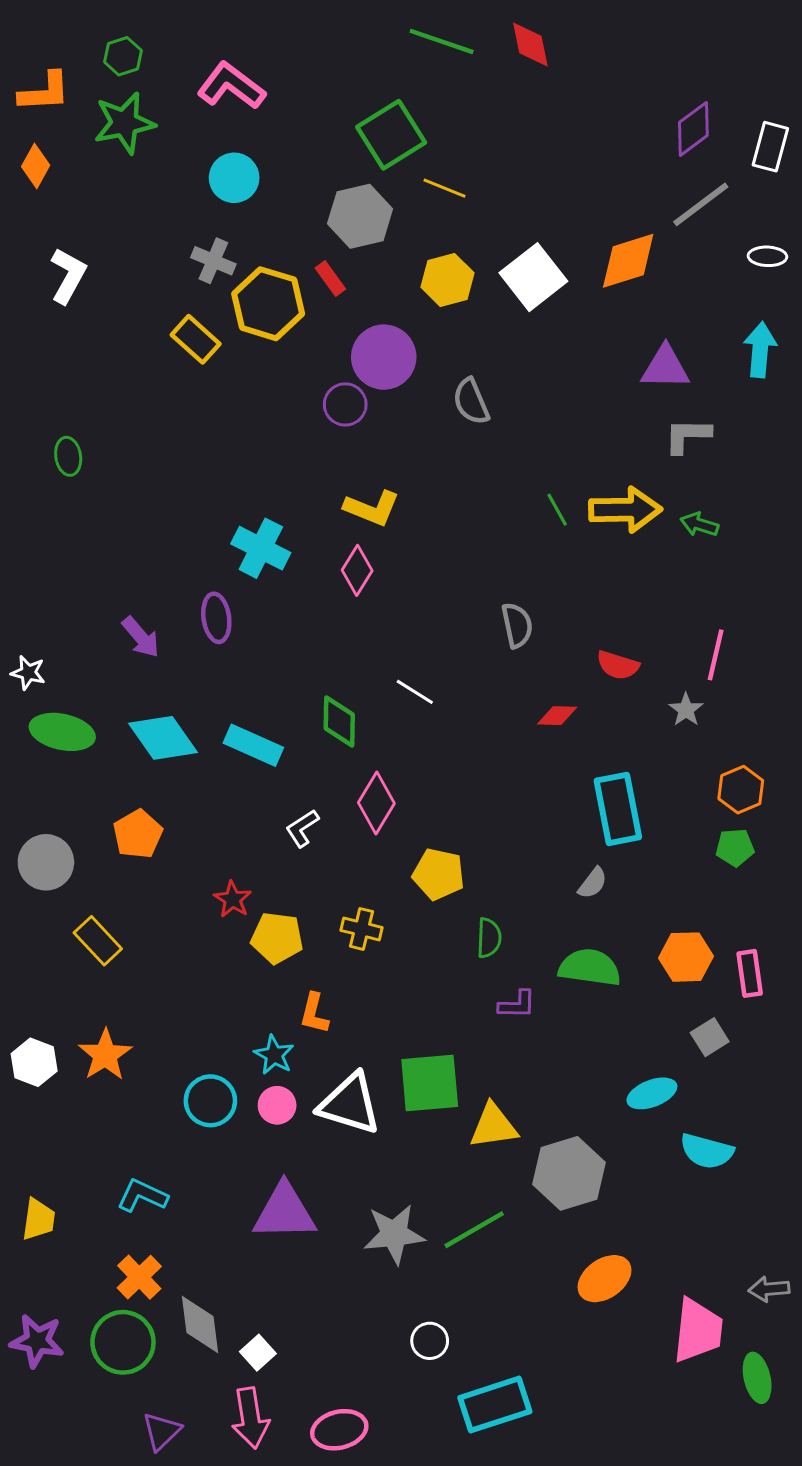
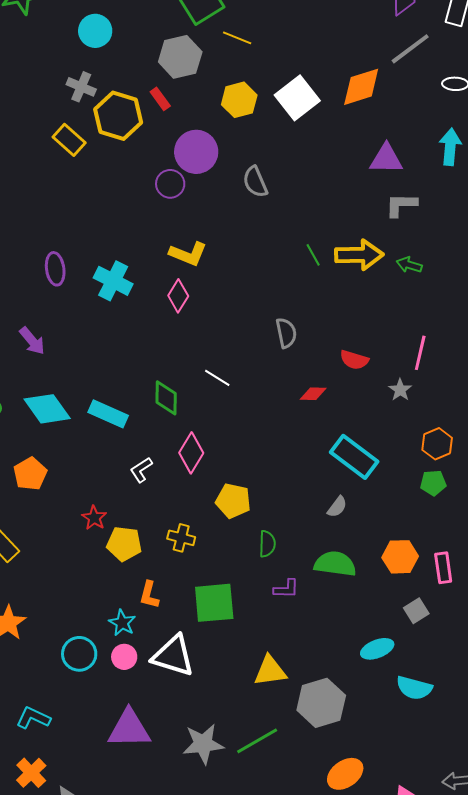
purple ellipse: (216, 618) -> (55, 269), moved
cyan rectangle: (618, 809) -> (354, 457), turned -42
green square: (430, 1083) -> (214, 603), moved

